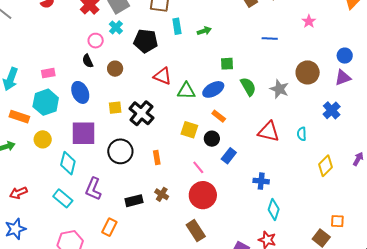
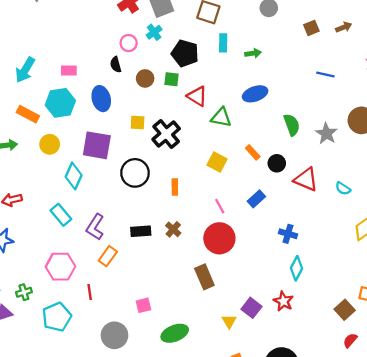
green square: (227, 64) -> (172, 79), moved
blue ellipse: (213, 89) -> (255, 94), moved
cyan semicircle: (302, 134) -> (343, 188), turned -64
black circle: (212, 139) -> (277, 163), moved
purple L-shape: (93, 189) -> (95, 227), moved

